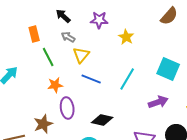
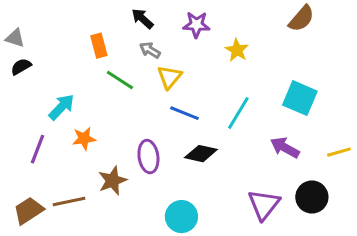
green line: (48, 57) -> (120, 80), turned -30
orange star: (55, 85) -> (84, 139), moved
purple arrow: (158, 102) -> (285, 148), turned -132
black diamond: (102, 120) -> (201, 154), moved

